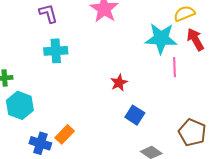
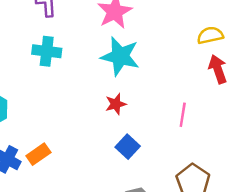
cyan star: (161, 38) -> (120, 56), moved
pink line: (174, 67) -> (183, 115), moved

